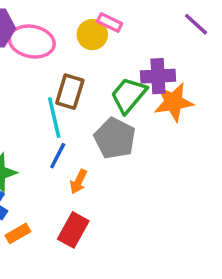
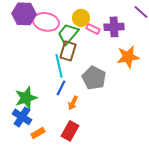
pink rectangle: (110, 22) -> (93, 29), moved
purple cross: (158, 76) -> (114, 27), moved
green trapezoid: (129, 95) -> (68, 34), moved

